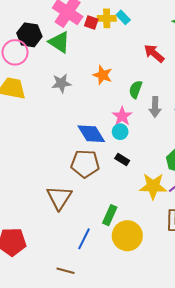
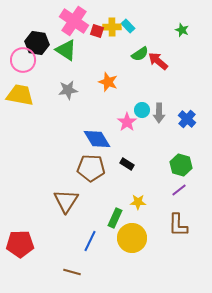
green semicircle: (136, 89) -> (140, 54), moved, turned -144
cyan circle: (120, 132) -> (142, 110), moved
yellow star: (153, 186) -> (138, 202), moved, size x0.6

